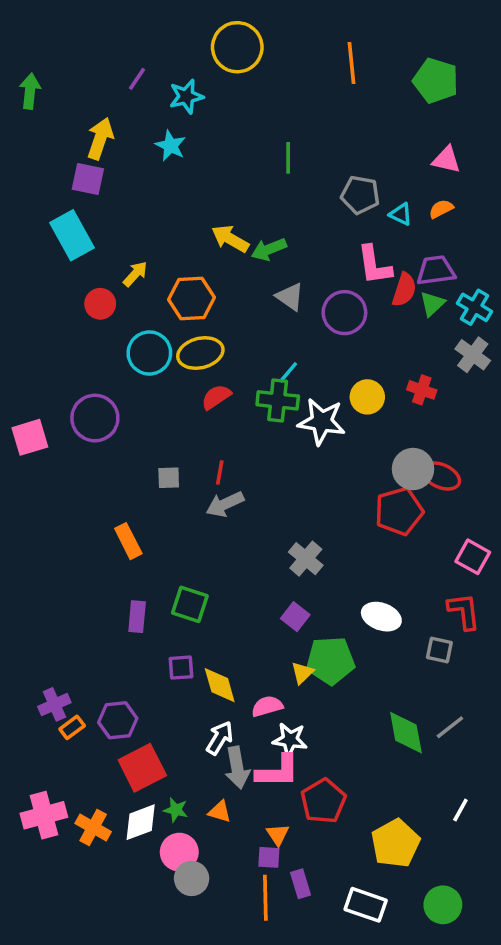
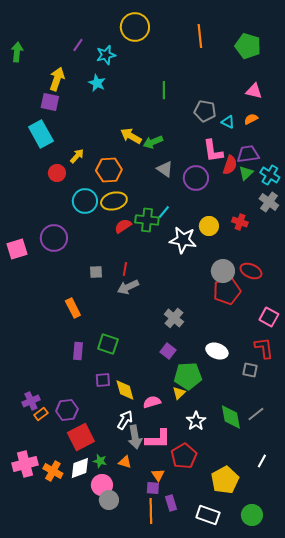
green cross: (278, 400) -> (147, 220), moved
gray circle: (413, 469) -> (223, 271), moved
yellow triangle: (302, 673) -> (179, 393), moved
white star: (290, 740) -> (196, 421), moved, turned 30

